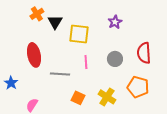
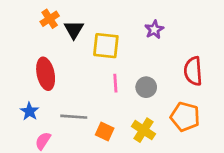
gray circle: (115, 59) -> (146, 87), moved
gray line: (60, 74) -> (74, 117), moved
blue star: (11, 83) -> (30, 111), moved

